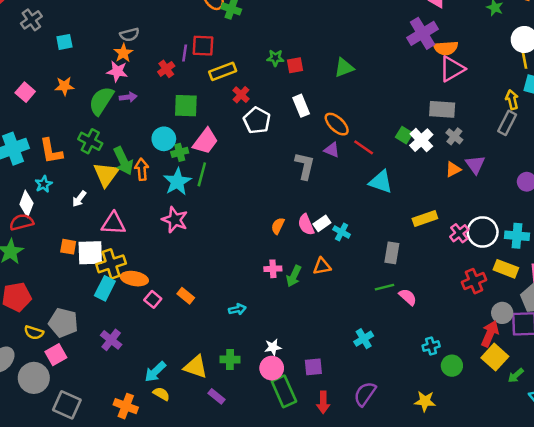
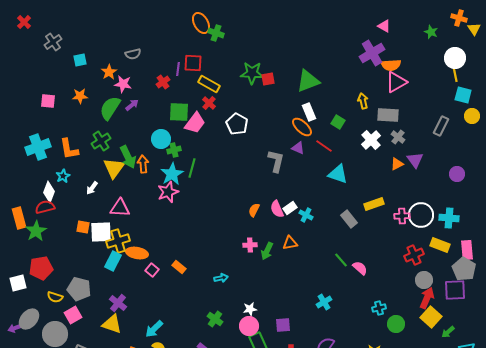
orange star: (123, 53) -> (109, 72), moved
green star: (275, 58) -> (252, 73), size x1.6
green triangle: (344, 68) -> (308, 81), size x1.4
yellow rectangle: (223, 71) -> (209, 84), turned 50
pink square: (25, 92) -> (48, 101), turned -35
red cross: (241, 95) -> (209, 103), moved
purple arrow: (128, 97) -> (132, 105), turned -32
yellow arrow: (512, 100) -> (363, 101), moved
white rectangle: (301, 106) -> (309, 112), moved
green square: (404, 135) -> (338, 122), moved
green cross: (90, 141) -> (101, 141), turned 30
pink trapezoid: (205, 141) -> (195, 123), moved
pink star: (175, 220) -> (168, 192), moved, turned 30
pink cross: (459, 233) -> (402, 216), turned 35
gray rectangle: (392, 253) -> (349, 219), moved, turned -48
green line: (384, 287) -> (341, 260), turned 63
gray circle: (502, 313) -> (424, 280), moved
green cross: (230, 360) -> (215, 319), turned 35
yellow triangle: (196, 367) -> (112, 324), moved

